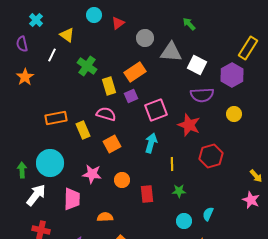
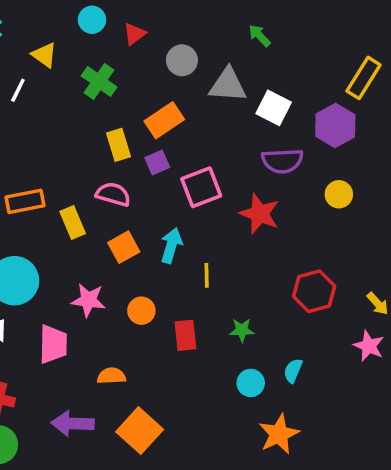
green cross: (87, 66) -> (99, 81), moved
cyan arrow: (151, 143) -> (171, 245), moved
red hexagon: (211, 156) -> (314, 291), moved
yellow line: (172, 164) -> (207, 275), moved

